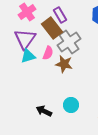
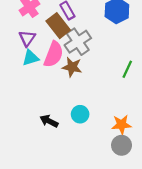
purple triangle: (25, 39) -> (27, 38), size x0.7
pink semicircle: (48, 53) -> (54, 54), size x1.6

